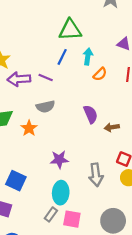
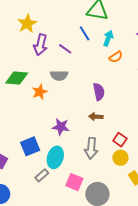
blue line: (62, 57) -> (85, 33), turned -70
purple arrow: (19, 79) -> (40, 45), turned -85
brown arrow: (112, 127) -> (96, 117), moved
blue square: (16, 181) -> (30, 146), moved, turned 30
pink square: (72, 219) -> (74, 182), moved

